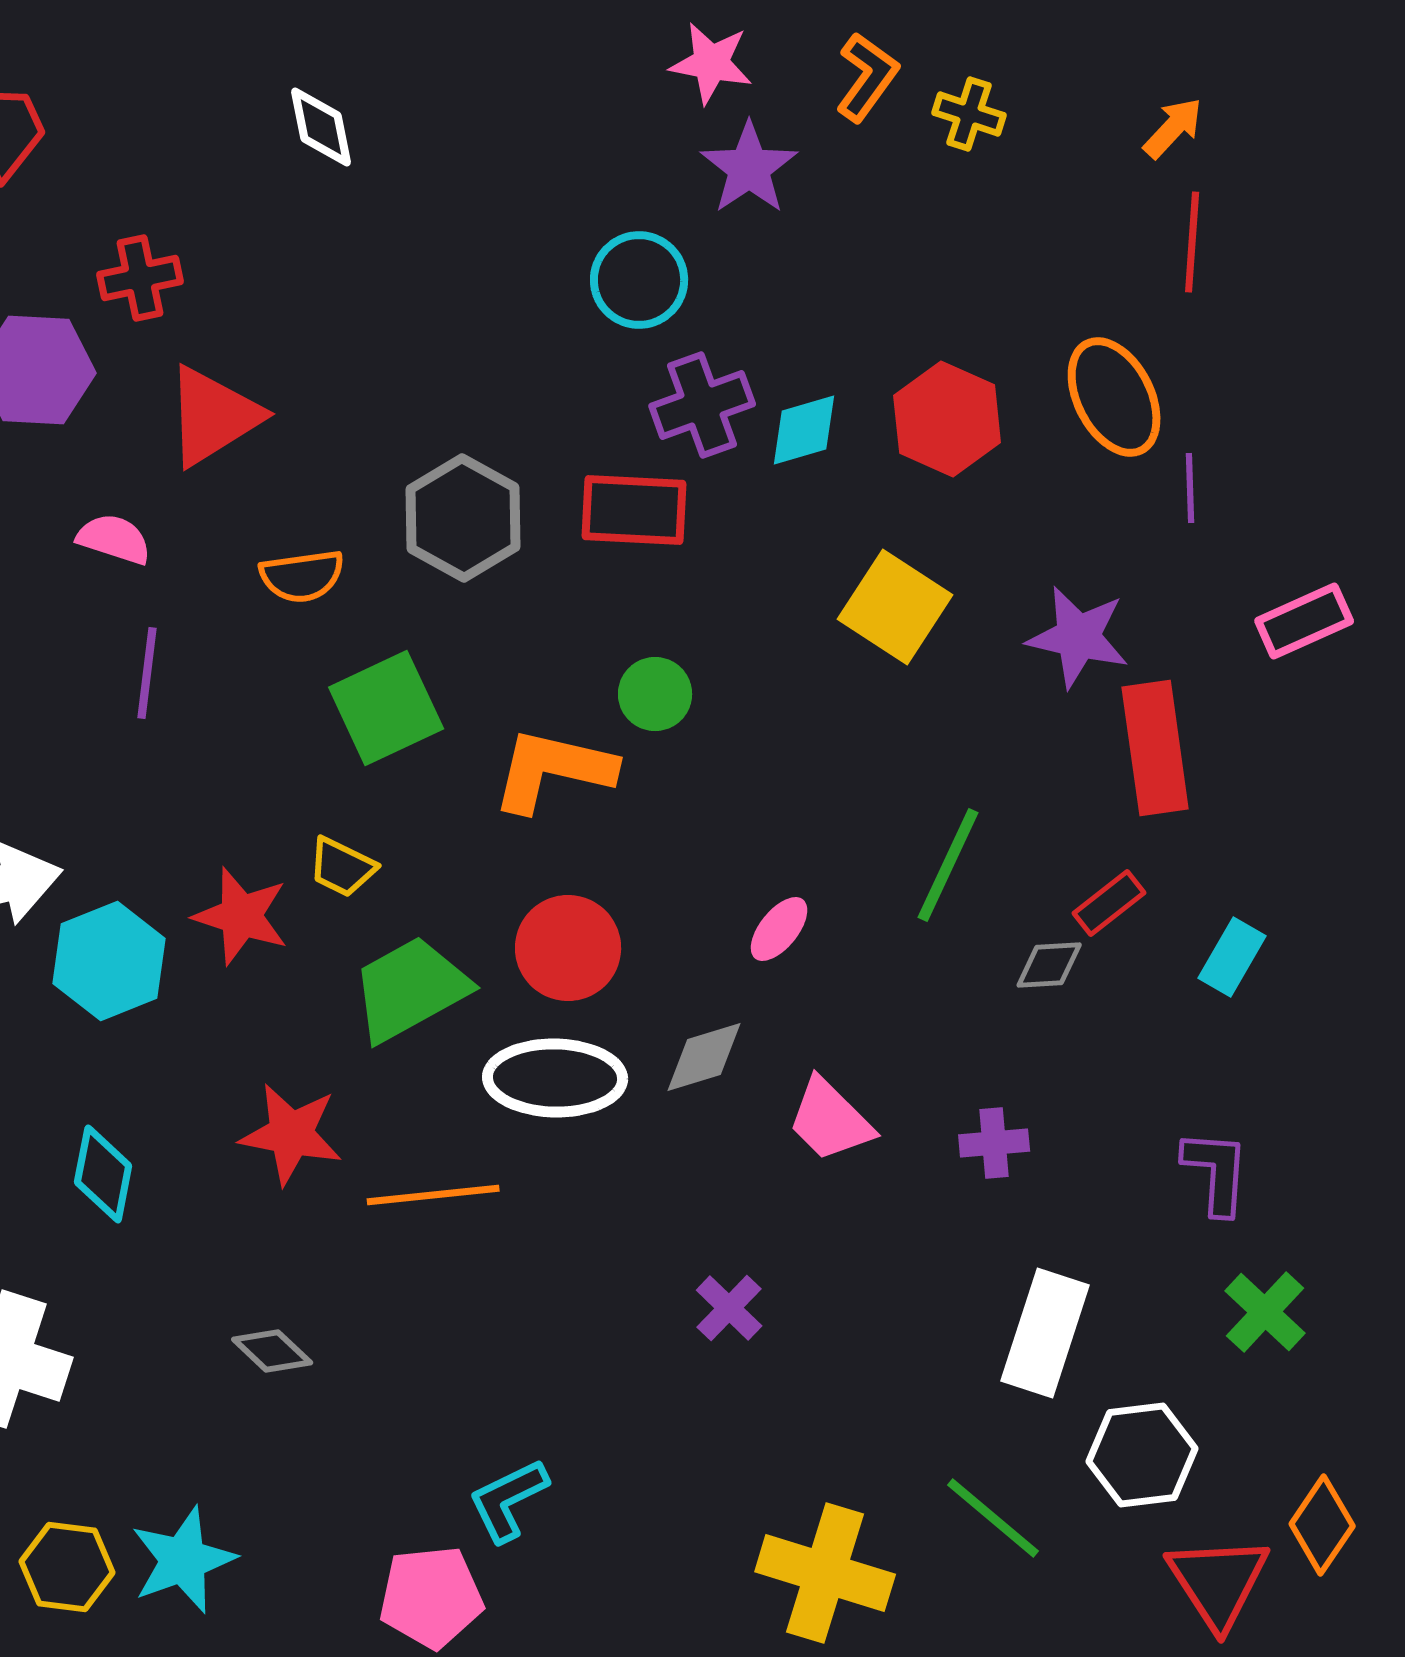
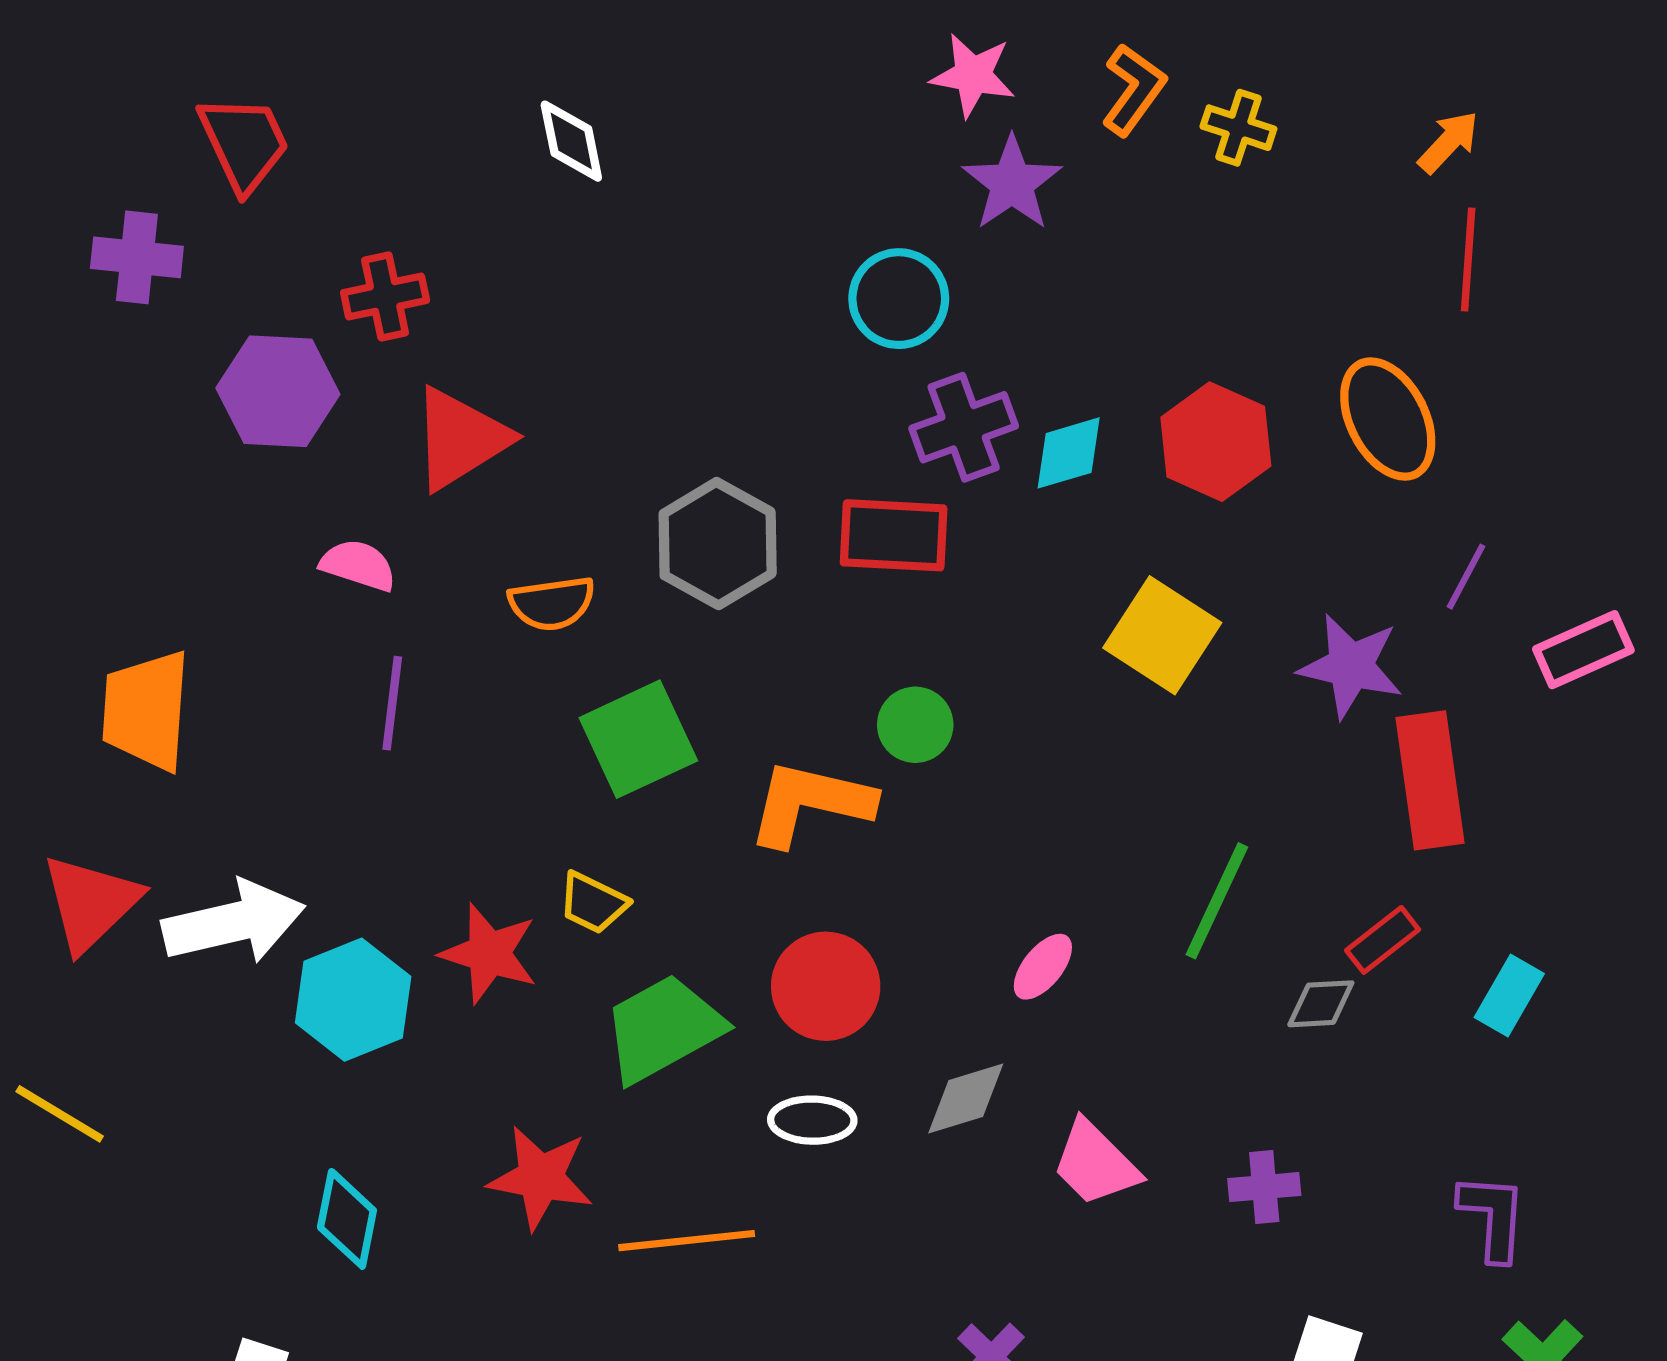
purple line: (1190, 488) -> (1466, 577), moved, turned 30
white ellipse: (555, 1078) -> (812, 1120), size x0.6

